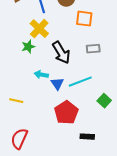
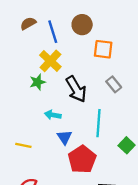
gray rectangle: (93, 49) -> (114, 84), turned 56
cyan line: (80, 82) -> (98, 123), turned -65
blue triangle: (57, 84) -> (64, 137), moved

